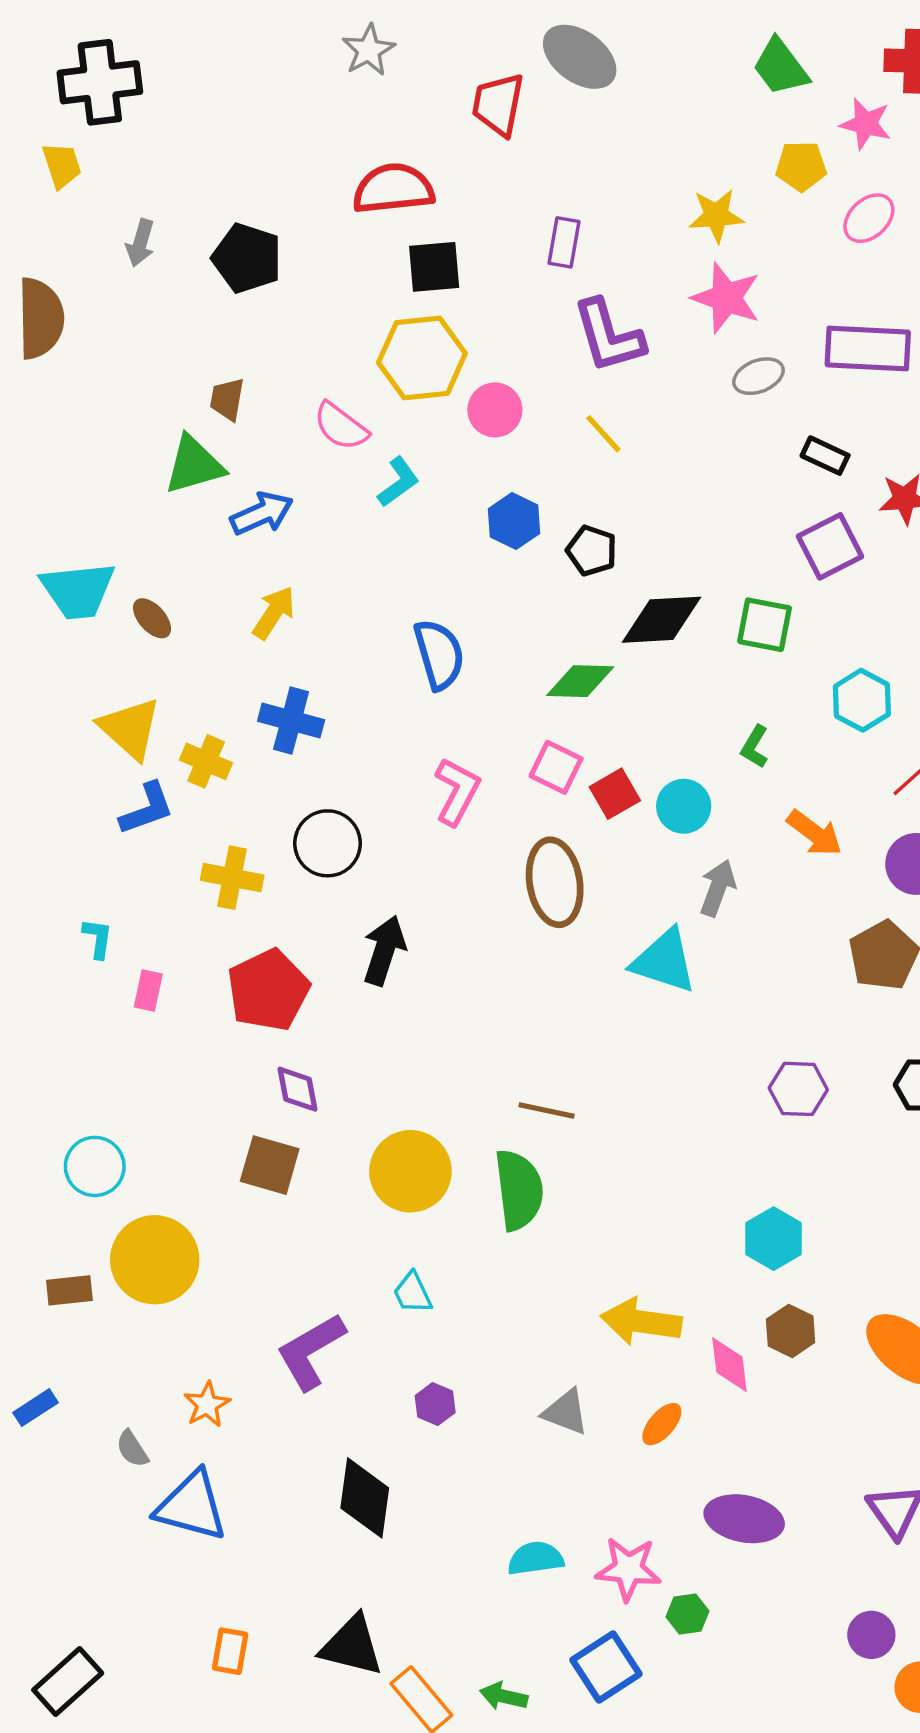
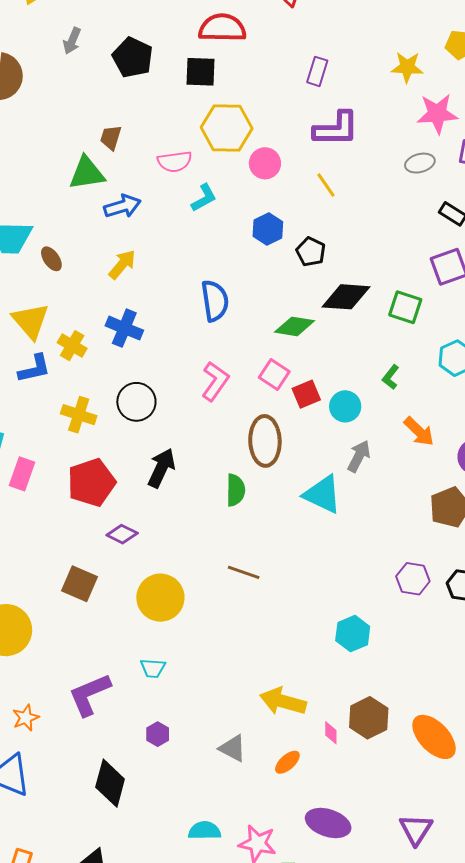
black square: (434, 267) -> (200, 72), moved
pink star: (726, 298) -> (437, 114), moved, turned -30
purple L-shape: (609, 336) -> (336, 129), turned -81
pink semicircle: (341, 426) -> (175, 162), turned -52
pink rectangle: (148, 991) -> (22, 474), size x1.4
purple diamond: (298, 1089) -> (122, 534), moved, turned -60
purple hexagon: (798, 1089) -> (413, 579), moved
green semicircle: (519, 1190) -> (236, 490), moved, size x0.7
cyan hexagon: (774, 1239) -> (353, 634), moved
cyan trapezoid: (413, 1293) -> (153, 668), turned -68
brown hexagon: (791, 1331) -> (369, 718), size x1.4
pink diamond: (729, 1365) -> (331, 733), size x0.7

